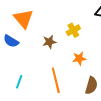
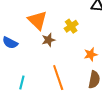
orange triangle: (23, 19) -> (37, 20), moved
orange star: (79, 58) -> (91, 54), moved

